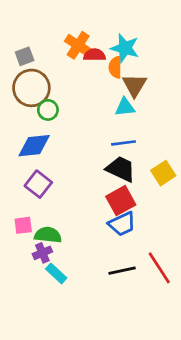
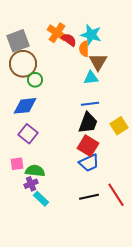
red semicircle: (95, 55) -> (69, 40), turned 35
gray square: (25, 56) -> (18, 41), size x1.6
black trapezoid: (121, 169) -> (88, 123), turned 85
red square: (121, 201) -> (88, 146), turned -30

